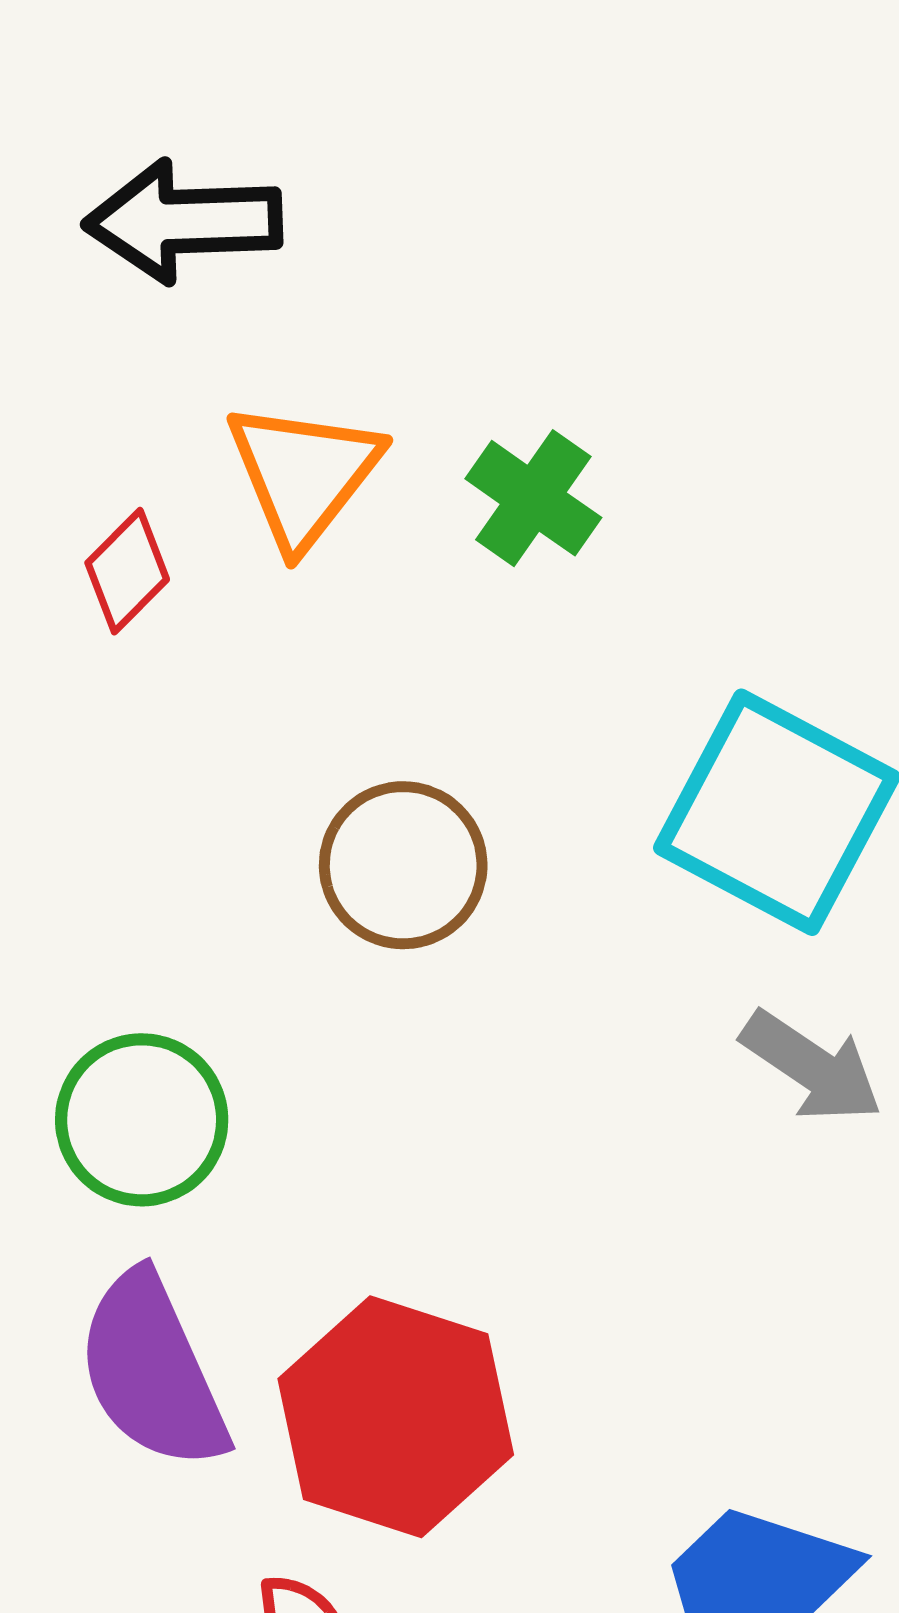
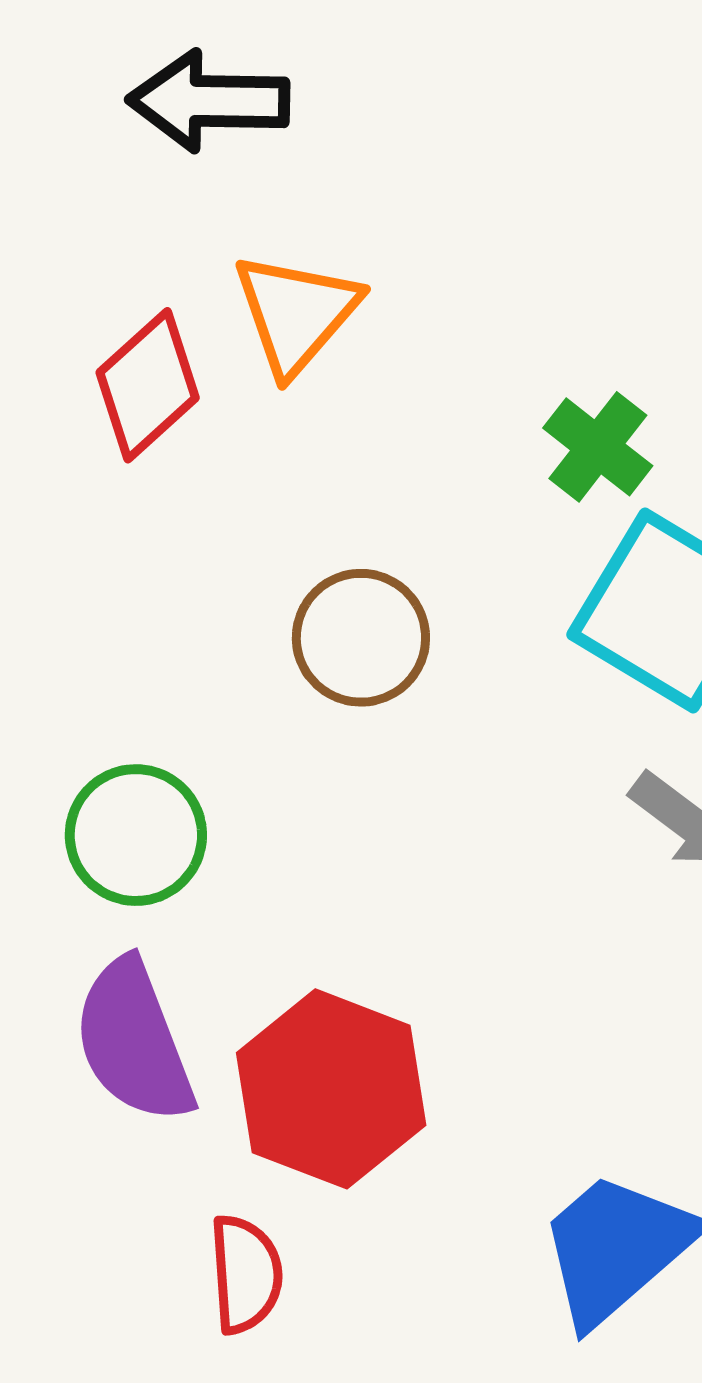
green cross: (533, 498) -> (598, 447), moved
red diamond: (127, 571) -> (148, 385), size x1.5

